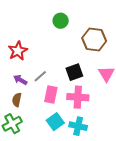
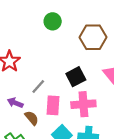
purple arrow: (20, 80) -> (15, 103), moved
brown semicircle: (17, 100) -> (32, 118), moved, turned 136

